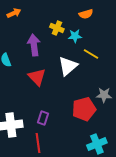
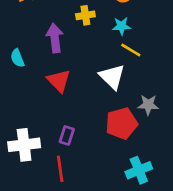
yellow cross: (57, 28) -> (85, 15), turned -32
cyan star: (75, 36) -> (121, 26), moved
white triangle: (68, 66) -> (112, 77), moved, turned -35

